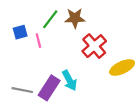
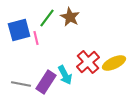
brown star: (75, 18) -> (70, 17), turned 30
blue square: (20, 32) -> (19, 30), size x1.6
red cross: (94, 46) -> (88, 62), moved

